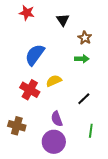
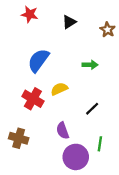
black triangle: (63, 20) -> (69, 22), turned 32
brown star: (85, 38) -> (108, 30), moved
purple circle: (54, 142) -> (76, 157), moved

